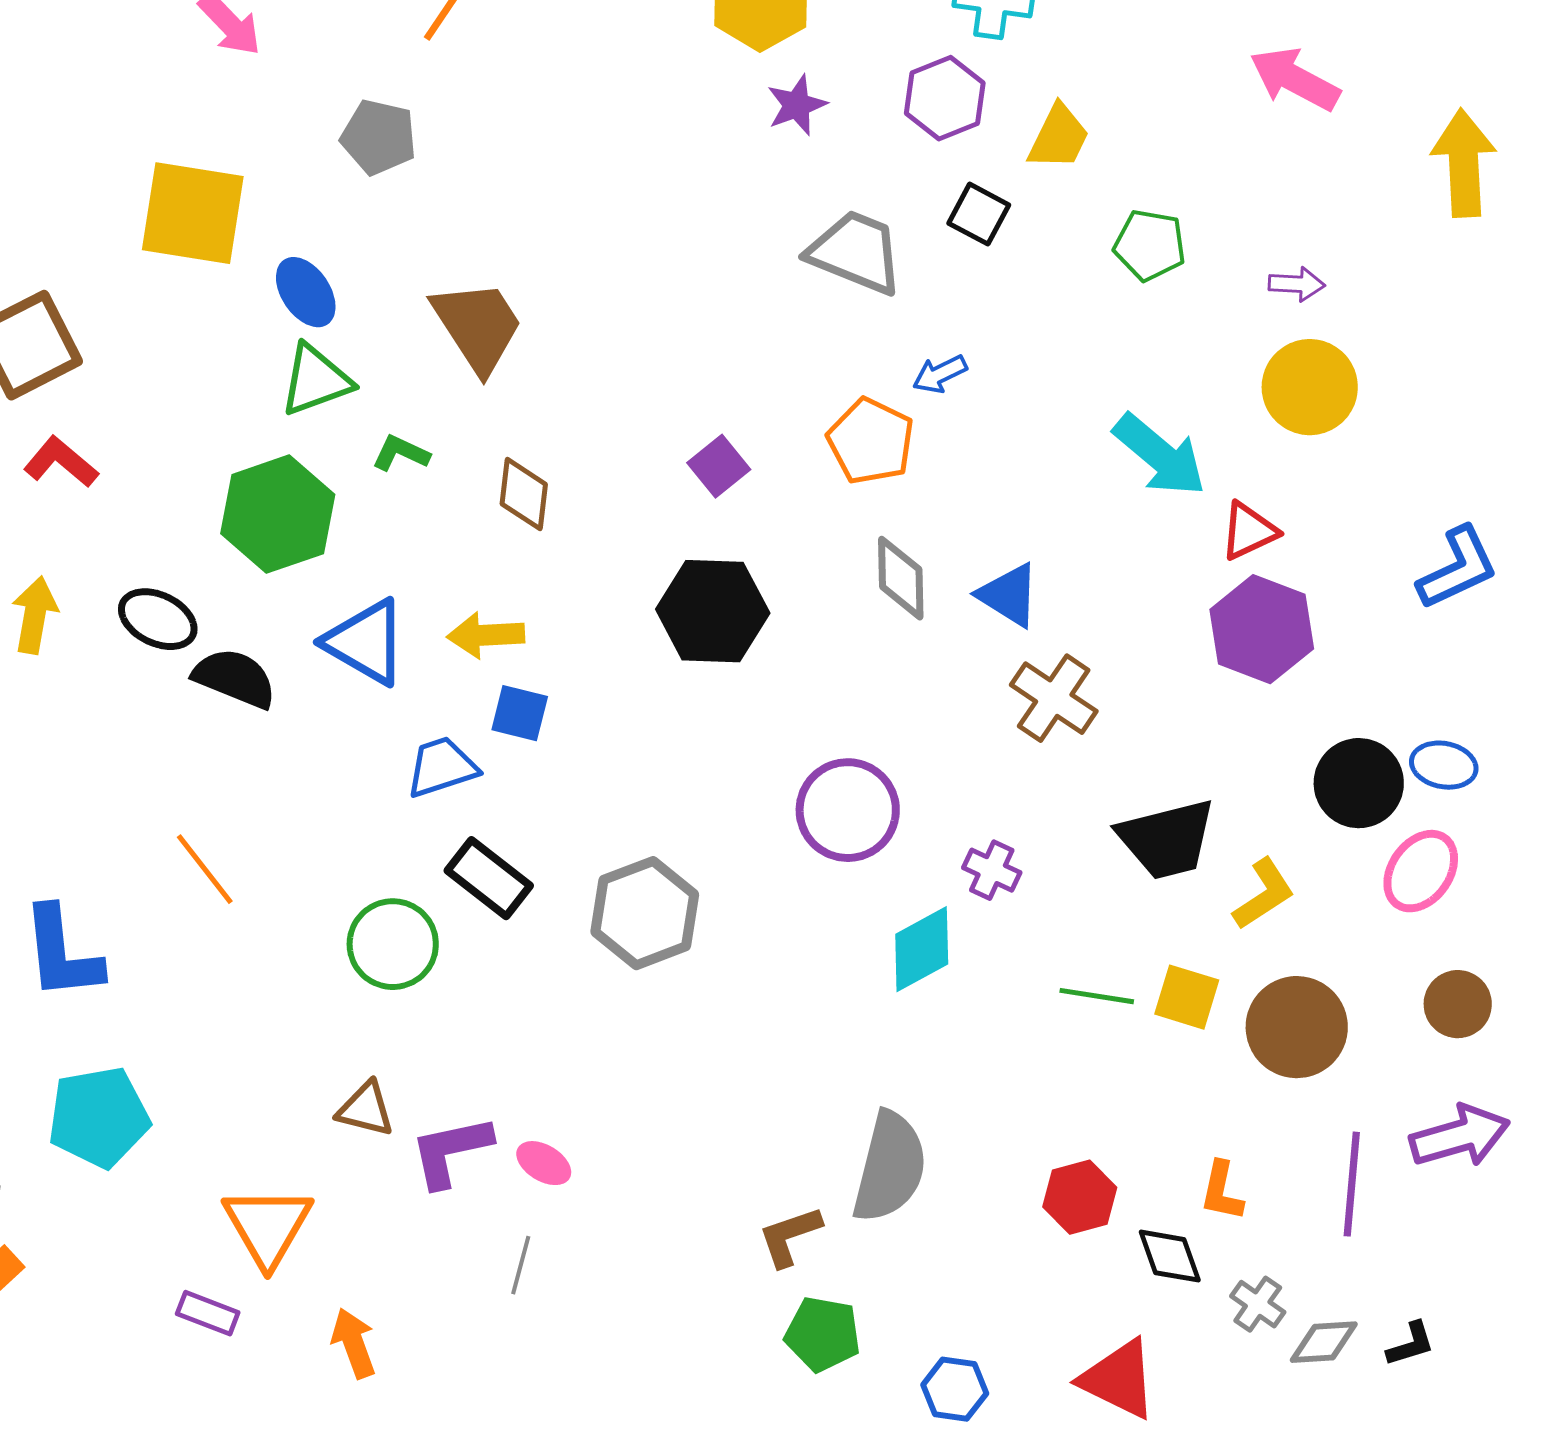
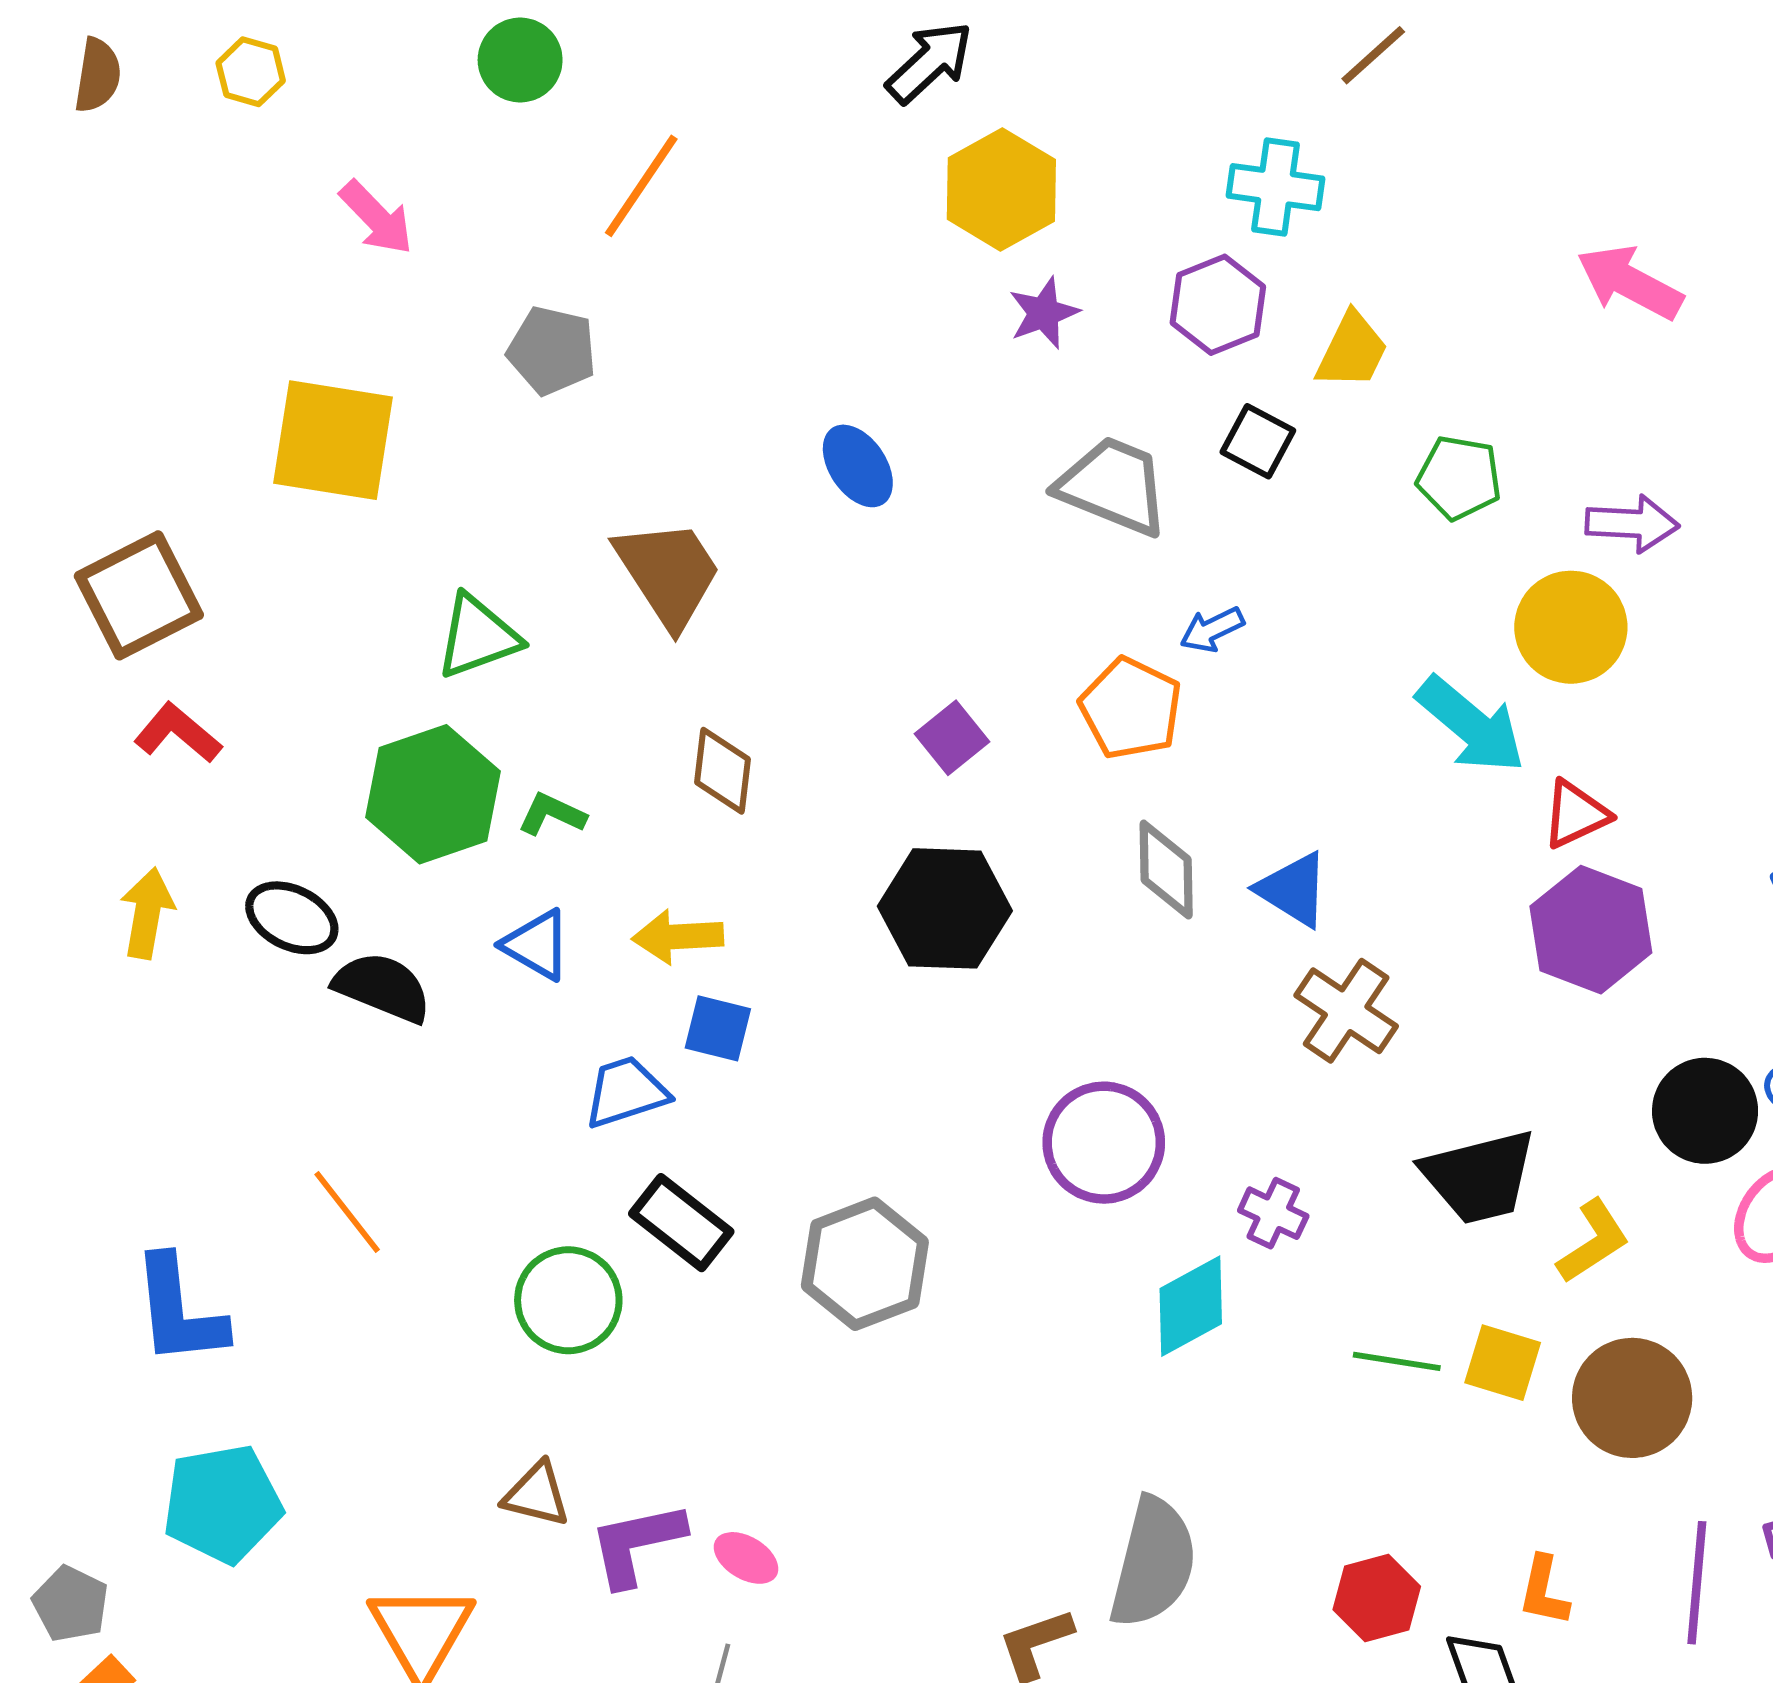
purple arrow: (1297, 284) -> (1632, 524), size x1.4
blue ellipse: (306, 292) -> (858, 466), moved
yellow circle: (1310, 387) -> (1571, 627), moved
green L-shape: (401, 453) -> (552, 814), moved
blue triangle: (366, 642) -> (537, 945), size x0.7

